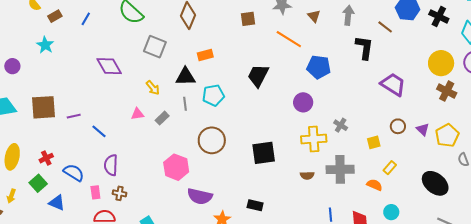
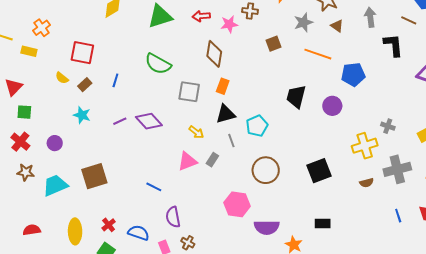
orange rectangle: (205, 55) -> (223, 86), moved, turned -42
purple circle: (303, 102) -> (332, 106), moved
pink triangle: (137, 114) -> (187, 161), size x1.5
purple line: (74, 116) -> (120, 121), moved
brown cross: (119, 193) -> (188, 243), turned 32

